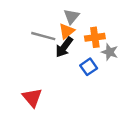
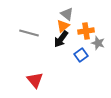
gray triangle: (72, 16) -> (67, 14), turned -32
gray line: (43, 36) -> (29, 33), moved

